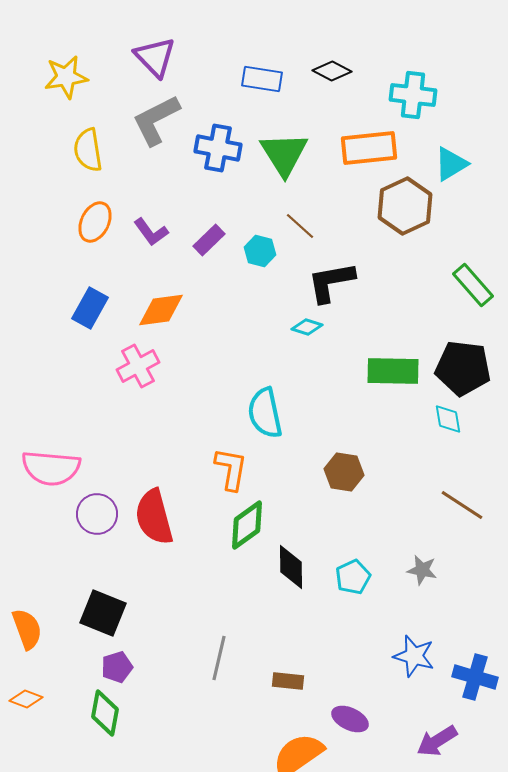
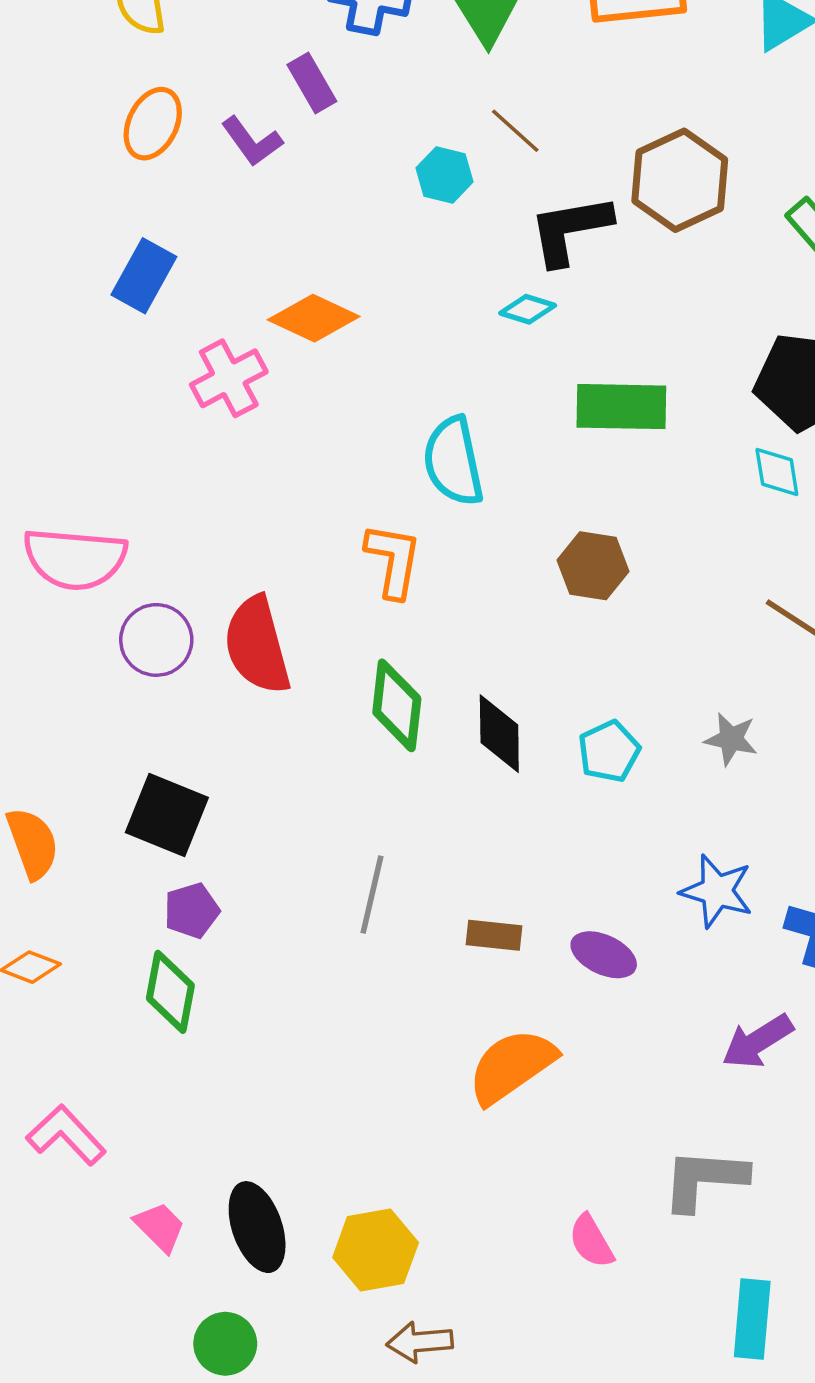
brown hexagon: (405, 206) -> (680, 180), moved
purple rectangle: (209, 240) -> (312, 83), moved, turned -76
orange diamond: (161, 310) -> (314, 318), moved, turned 33
green rectangle: (393, 371) -> (621, 407), moved
green diamond: (247, 525) -> (397, 705), moved, turned -48
purple ellipse: (350, 719) -> (604, 955), moved

